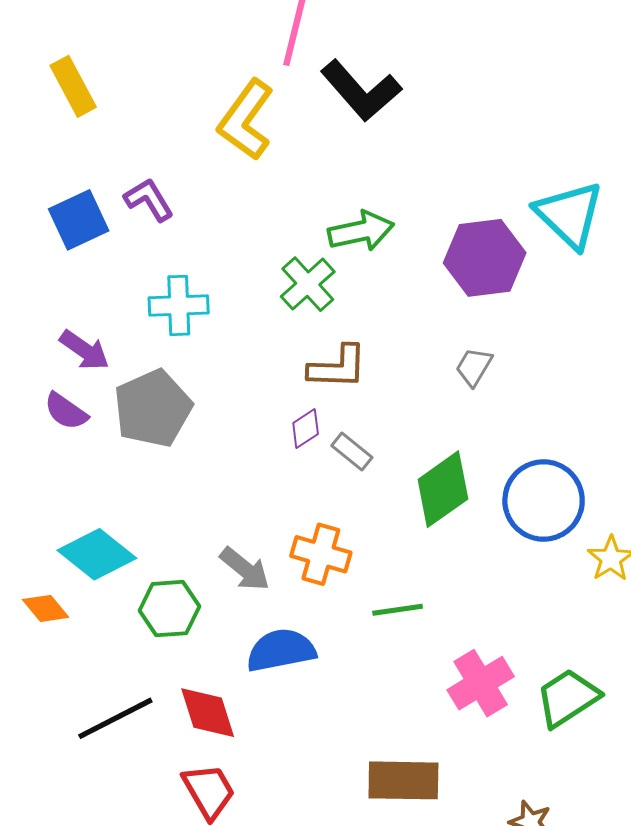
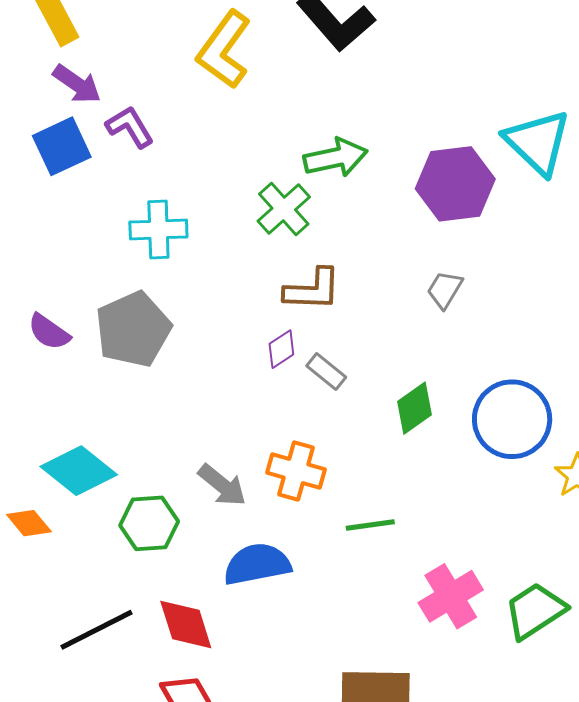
purple arrow: (84, 350) -> (77, 84), moved
green diamond: (443, 489) -> (414, 408), size x0.7

